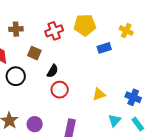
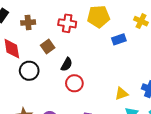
red cross: (54, 31) -> (67, 23), turned 30
brown square: (34, 53) -> (48, 47), turned 32
yellow triangle: (99, 94) -> (121, 94), moved

